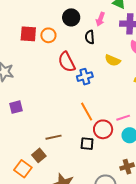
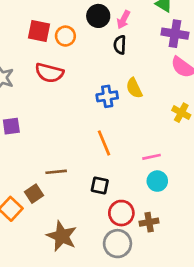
pink arrow: (100, 19) -> (123, 20), moved
yellow semicircle: (113, 60) -> (134, 88), moved, turned 35
red semicircle: (67, 62) -> (49, 73), moved, turned -55
red circle: (103, 129) -> (121, 213), moved

